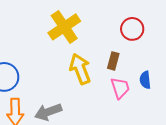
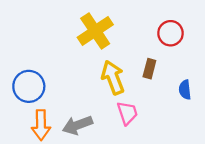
pink trapezoid: (120, 88) -> (127, 113), moved

